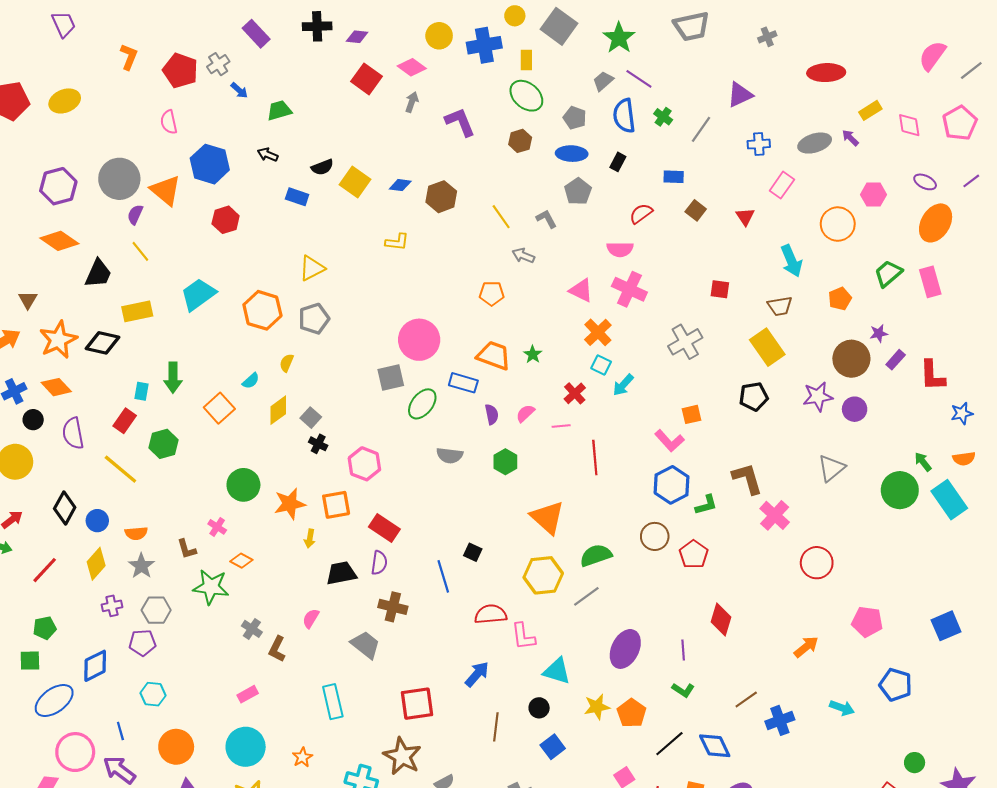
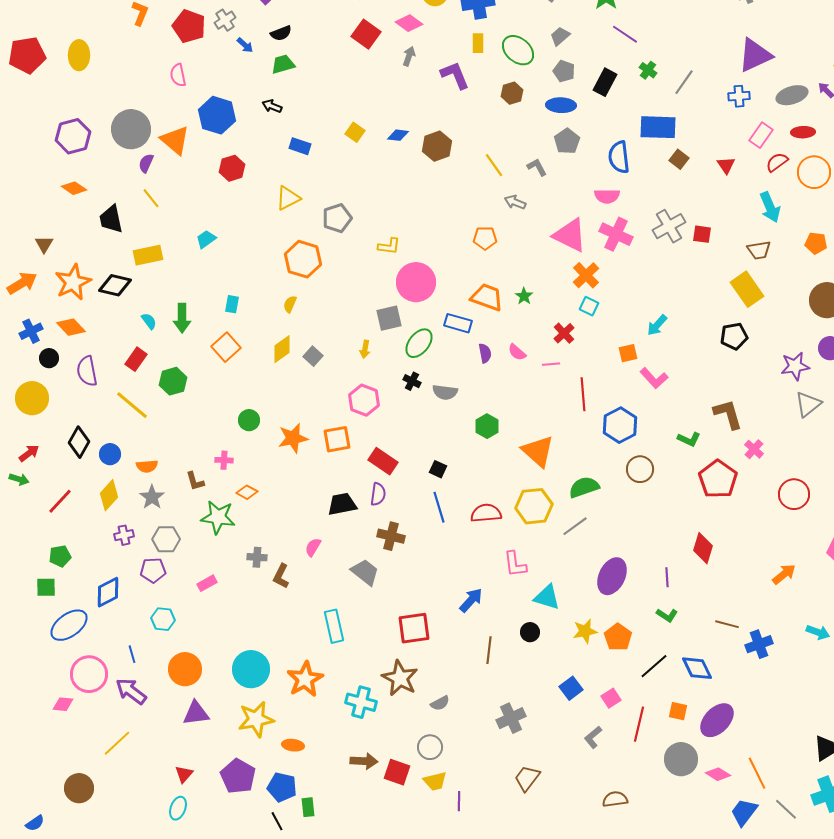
yellow rectangle: (526, 60) -> (478, 43), moved
red ellipse: (826, 73) -> (803, 132), moved, size x0.7
gray trapezoid: (603, 81) -> (560, 36), moved
purple triangle: (740, 95) -> (755, 55), moved, size x1.4
yellow ellipse: (65, 101) -> (79, 55), turned -68
blue semicircle: (624, 116) -> (619, 157), moved
black rectangle: (618, 162) -> (605, 82), moved, size x1.5
black semicircle: (322, 167) -> (281, 33), moved
blue rectangle: (674, 177) -> (658, 127), size x1.8
yellow square: (355, 182) -> (355, 132), size x0.7
red semicircle: (641, 214) -> (777, 162), moved
orange diamond: (59, 241) -> (74, 188), size x0.7
yellow L-shape: (397, 242) -> (389, 246), moved
yellow triangle: (312, 268) -> (288, 198), moved
black trapezoid: (98, 273) -> (111, 219), turned 144
pink triangle: (581, 290) -> (570, 235), size x1.5
cyan trapezoid: (198, 294) -> (206, 239), size x0.6
orange pentagon: (840, 299) -> (816, 243), turned 30
orange hexagon: (262, 310) -> (303, 259), moved
gray pentagon: (314, 319) -> (337, 218), moved
gray cross: (685, 342) -> (669, 226), moved
cyan semicircle: (251, 381) -> (149, 321), moved, turned -84
cyan arrow: (623, 385) -> (657, 325), moved
cyan rectangle: (141, 391) -> (232, 304), moved
purple star: (818, 397) -> (795, 366), moved
pink semicircle: (525, 413) -> (517, 352), turned -96
orange square: (692, 414) -> (628, 353), moved
black cross: (318, 444) -> (412, 381), moved
green hexagon: (505, 462) -> (487, 426), moved
green circle: (243, 485) -> (249, 420), size x0.7
blue hexagon: (672, 485) -> (620, 425), moved
green L-shape: (706, 505) -> (689, 439), turned 40
pink cross: (775, 515) -> (754, 449), size x0.7
pink cross: (217, 527) -> (224, 460), turned -30
yellow arrow: (310, 539) -> (365, 349), moved
black square: (473, 552) -> (438, 469), moved
red pentagon: (694, 554) -> (718, 479), moved, size x1.4
red semicircle: (491, 614) -> (486, 513), moved
gray cross: (252, 629) -> (257, 557), turned -30
pink rectangle: (248, 694) -> (207, 583), moved
brown line: (746, 699) -> (727, 624), turned 50
blue square: (553, 747) -> (571, 688), moved
orange star: (302, 757) -> (305, 679), size x1.8

